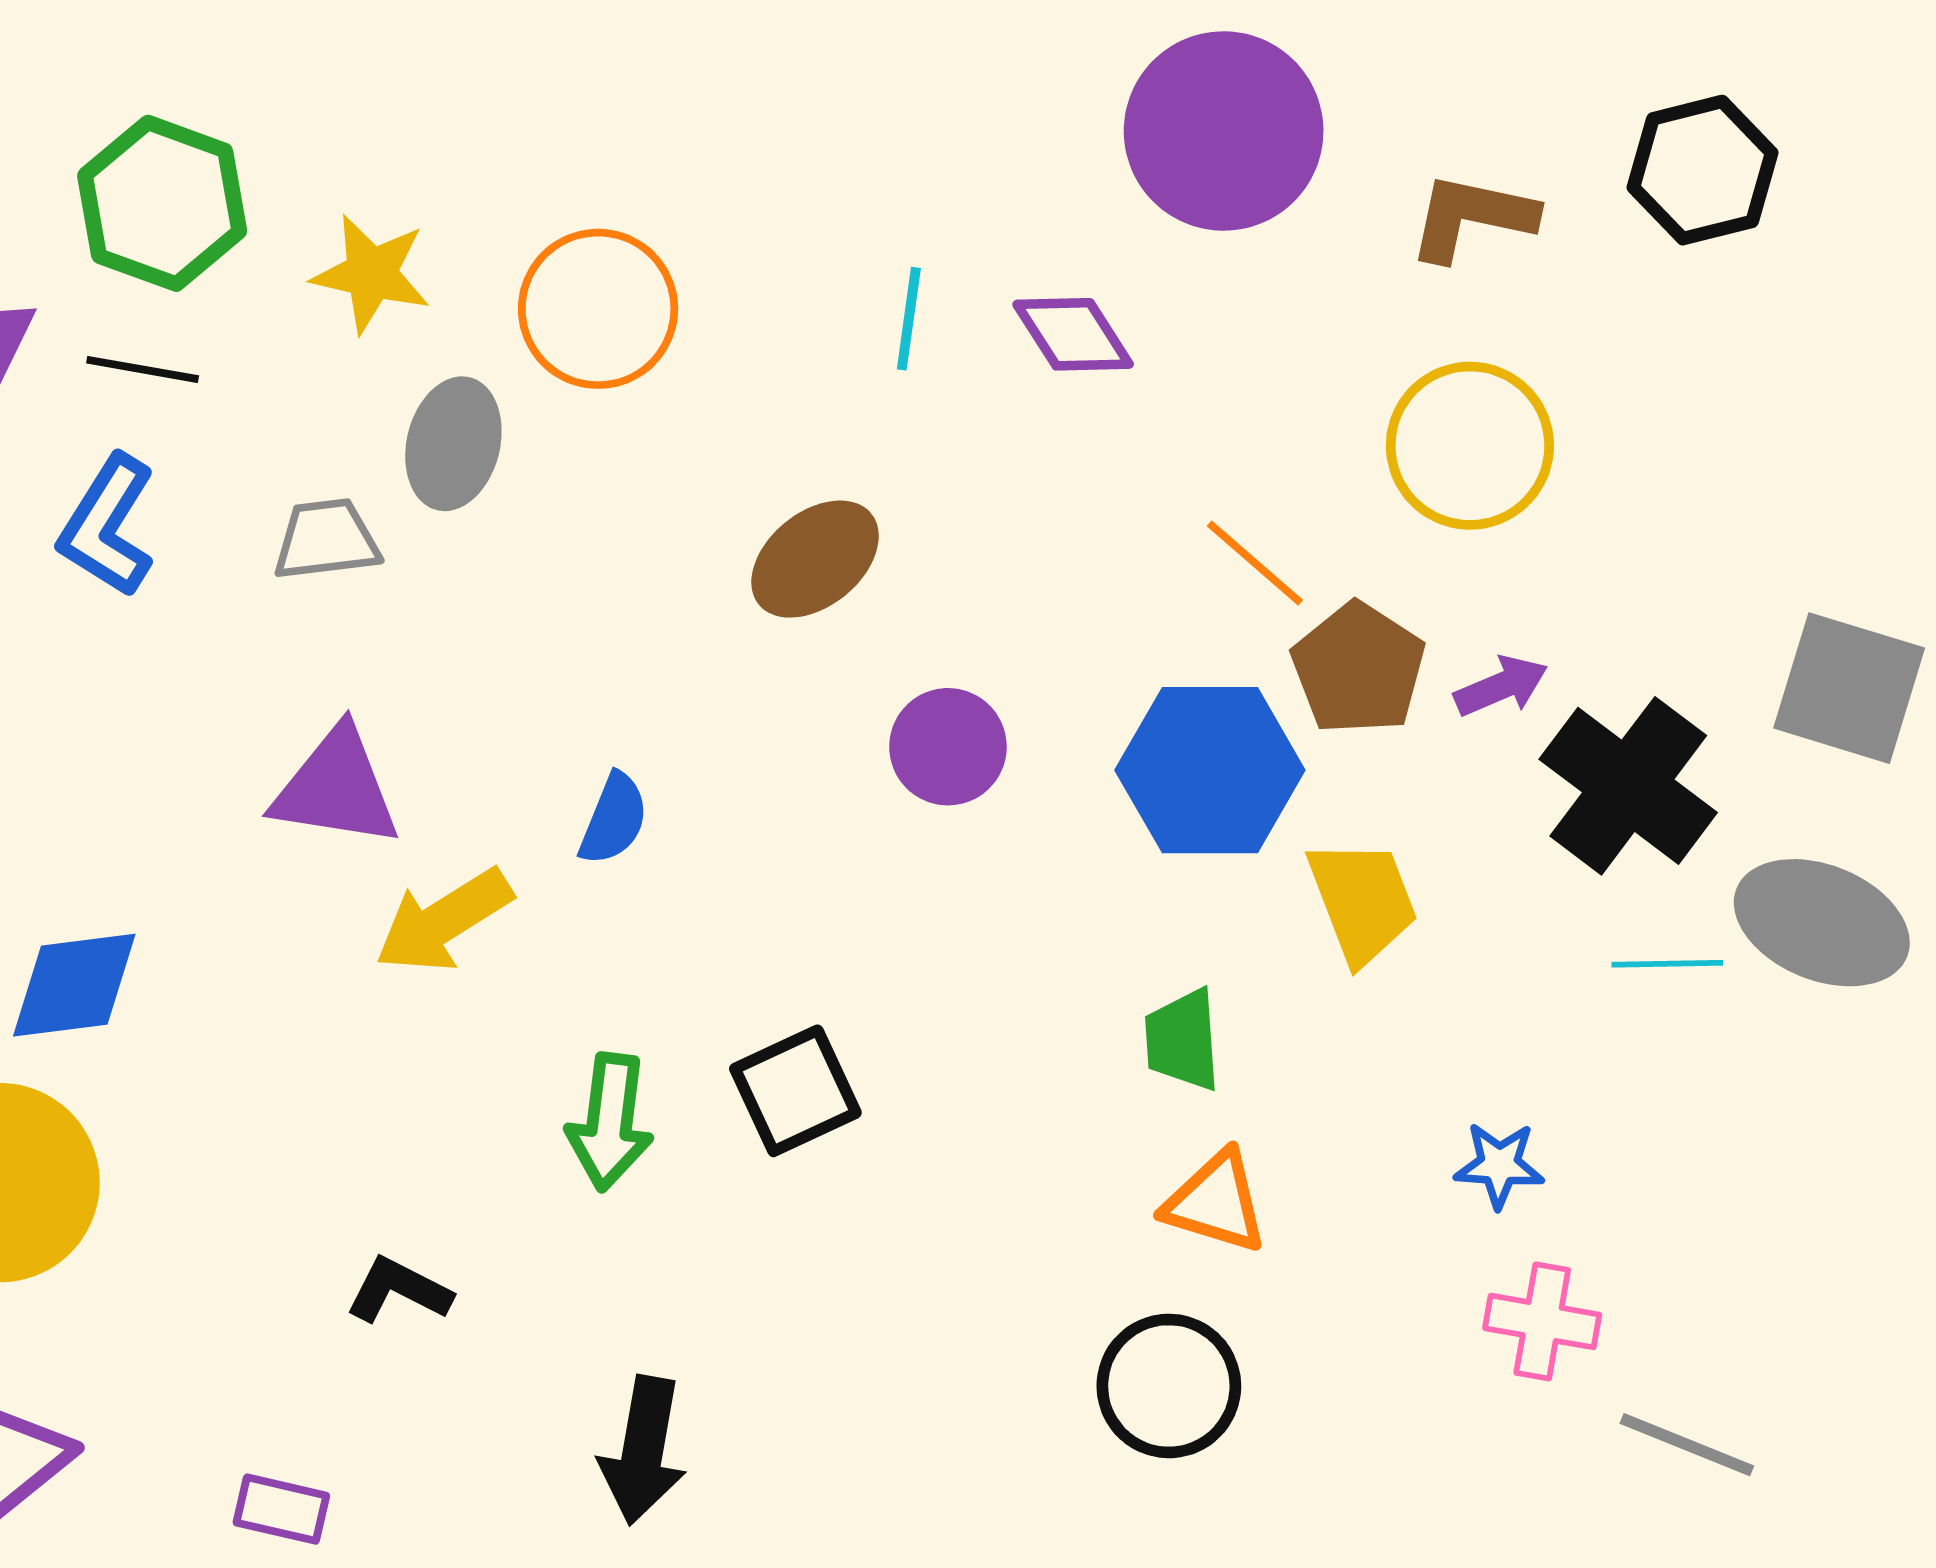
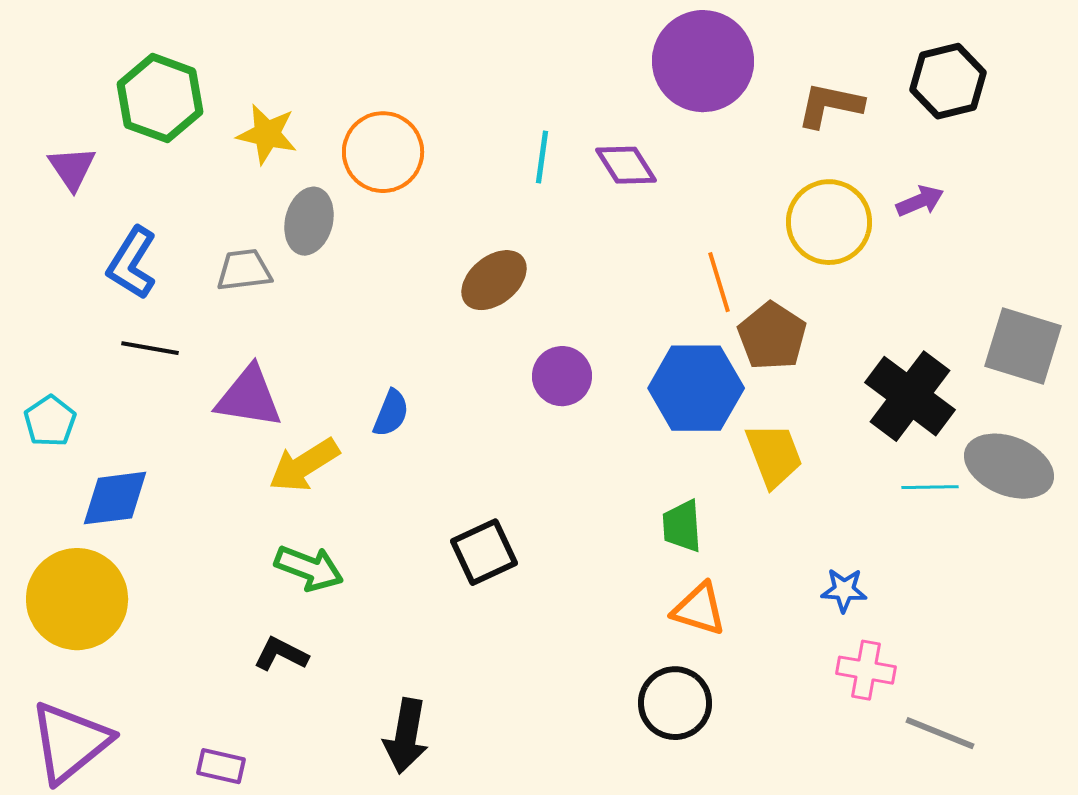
black line: (143, 369) -> (150, 348), moved
orange line: (1255, 563) -> (719, 282), turned 32
purple arrow: (1501, 686) -> (920, 201), moved
green arrow: (610, 1122) -> (309, 568), moved, turned -76

